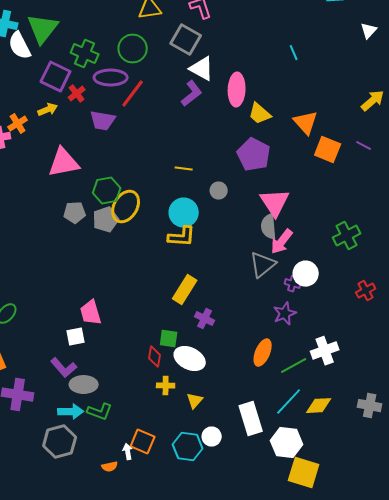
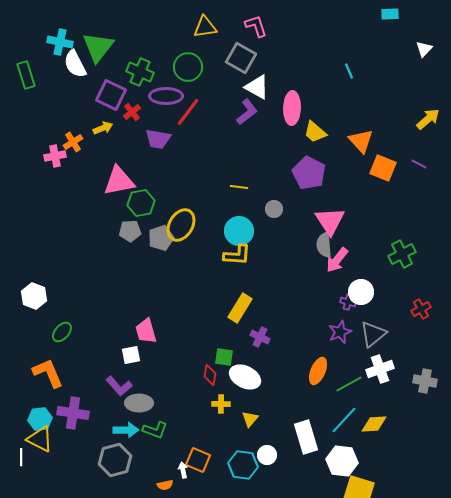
green hexagon: (107, 191) -> (141, 203), moved
gray triangle: (263, 265) -> (373, 334), moved
gray cross: (370, 406) -> (425, 381), moved

